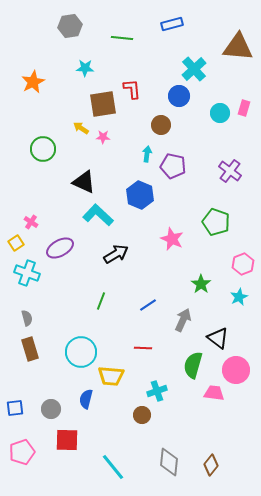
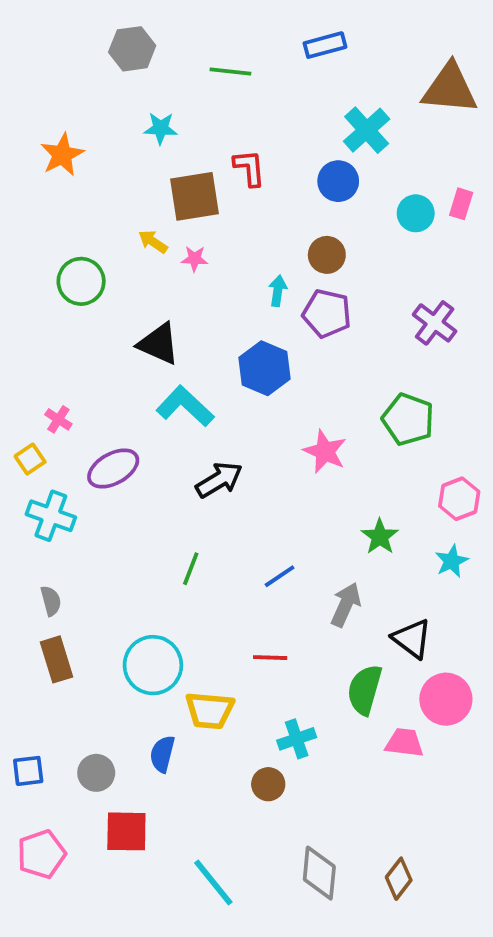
brown circle: (161, 125) -> (327, 255), moved

